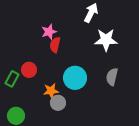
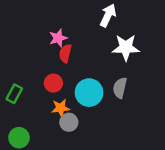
red circle: (29, 70) -> (53, 83), moved
gray semicircle: (112, 77) -> (120, 88), moved

